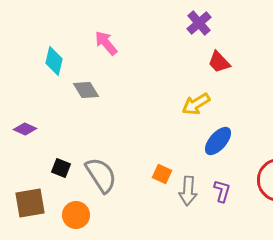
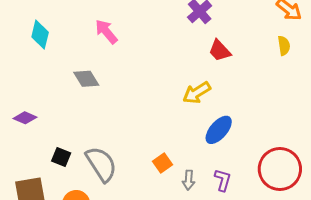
cyan diamond: (54, 61) -> (40, 35), moved
orange square: (162, 174) -> (162, 163), turned 30
gray arrow: (188, 191) -> (189, 180), size x0.7

